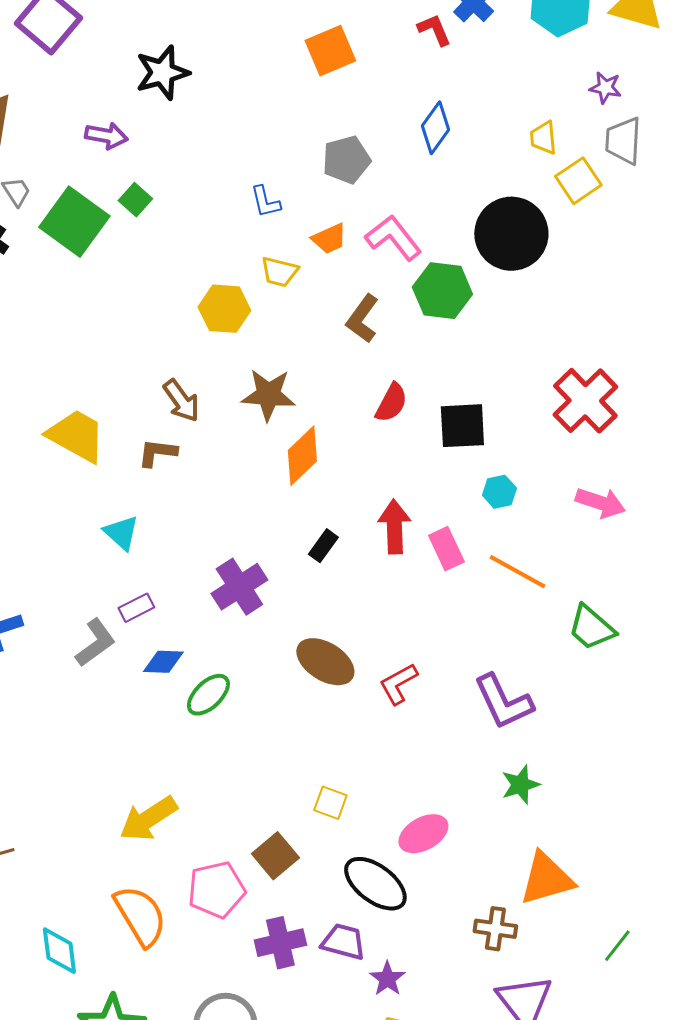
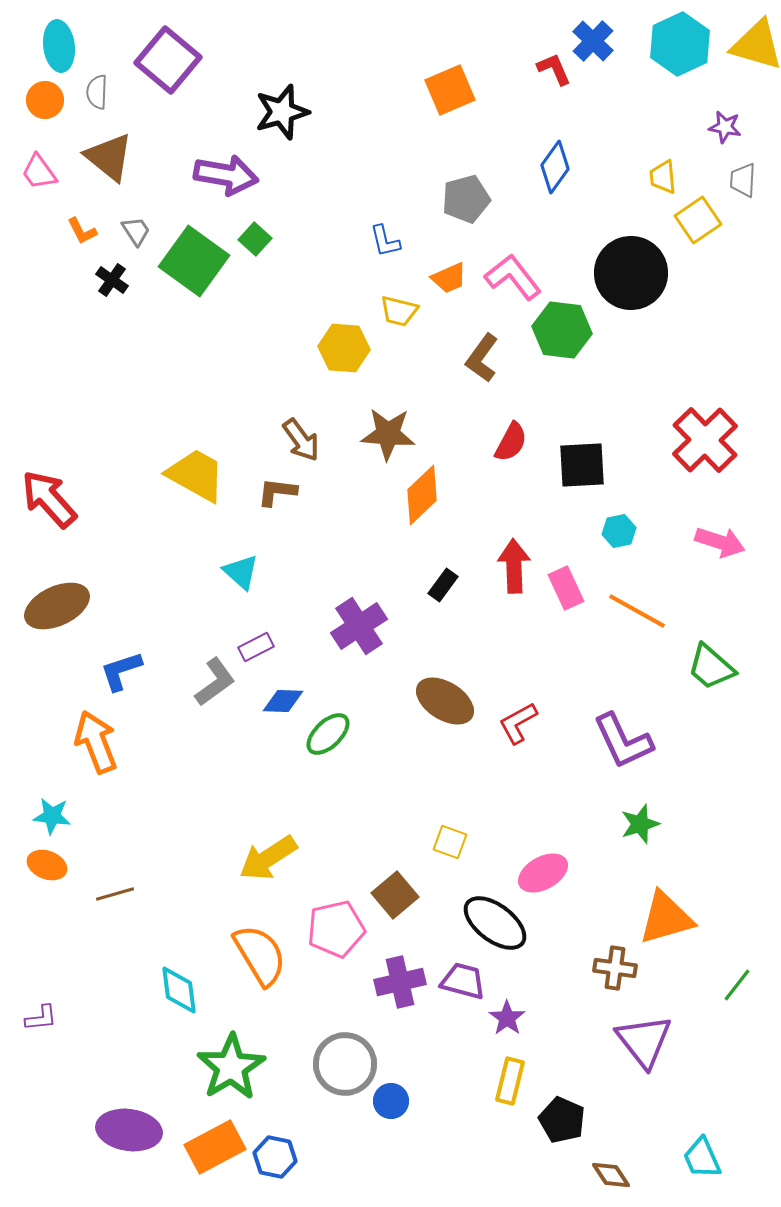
purple arrow: (106, 136) -> (226, 175), size x1.5
gray trapezoid: (623, 141) -> (743, 180), size x0.7

